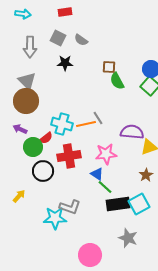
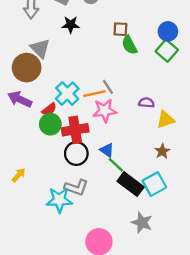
gray triangle: (27, 81) -> (40, 48), moved
cyan cross: (62, 124) -> (67, 94), turned 30
purple arrow: (20, 129) -> (20, 99), size x1.5
purple semicircle: (132, 132) -> (146, 103), size x0.6
green circle: (33, 147) -> (50, 124), moved
pink star: (106, 154) -> (105, 111), moved
black circle: (43, 171) -> (76, 154), moved
black rectangle: (118, 204) -> (131, 184), turned 45

